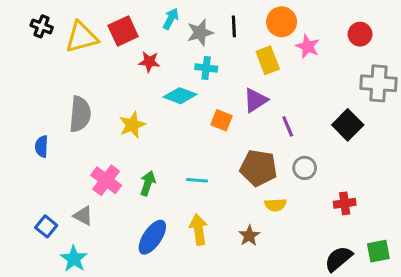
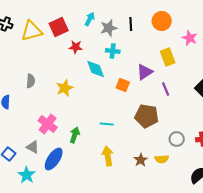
pink star: (308, 46) -> (190, 38), moved
yellow rectangle: (268, 60) -> (168, 57), moved
cyan diamond: (180, 96) -> (96, 69), turned 50
gray semicircle: (80, 114) -> (31, 81), size x0.6
gray circle: (305, 168) -> (177, 139), moved
green arrow: (148, 183) -> (75, 135), moved
yellow semicircle: (275, 205) -> (162, 159), moved
blue ellipse: (152, 237) -> (54, 159), moved

